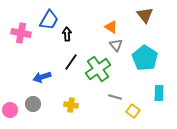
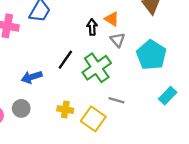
black arrow: (67, 34) -> (92, 27), moved
cyan rectangle: (159, 93) -> (168, 96), turned 42
yellow square: (133, 111) -> (93, 119), moved, size x1.5

